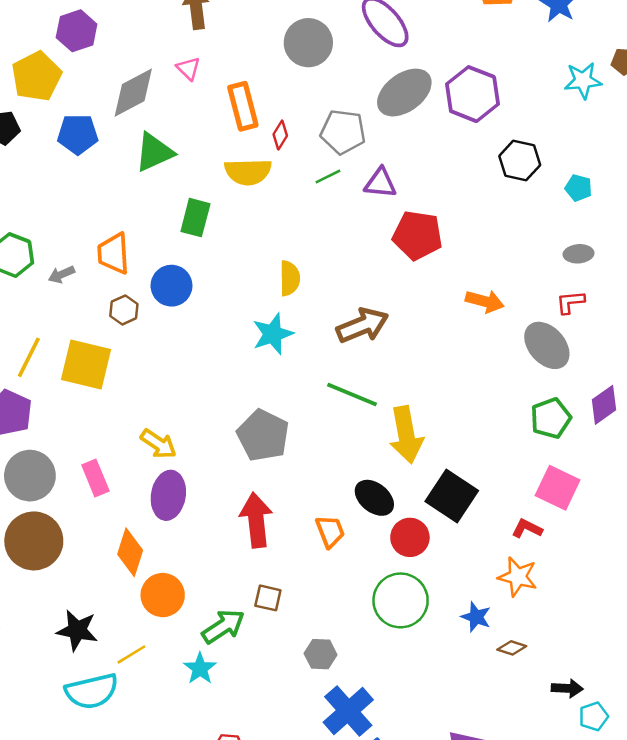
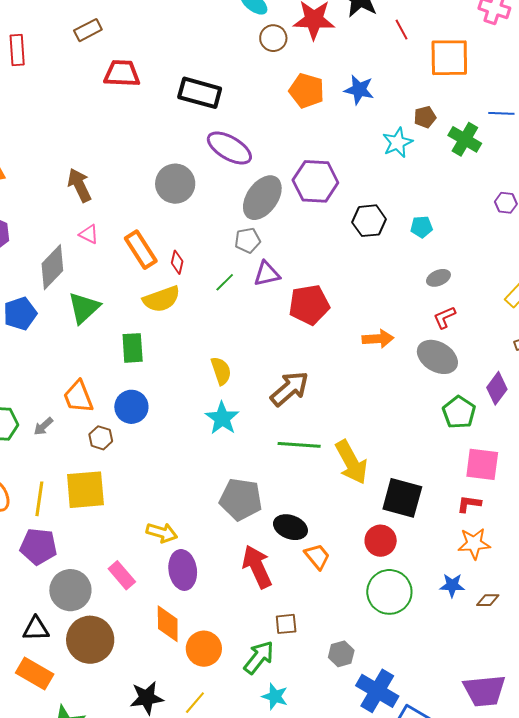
gray pentagon: (343, 132) -> (248, 240), moved, size x0.7
black ellipse: (374, 498) -> (290, 527), moved
cyan star: (200, 669) -> (275, 696), moved

